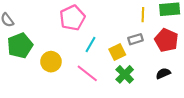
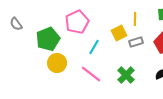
yellow line: (143, 15) -> (135, 19), moved
green pentagon: (20, 46) -> (48, 39), moved
yellow square: (117, 52) -> (119, 33), moved

